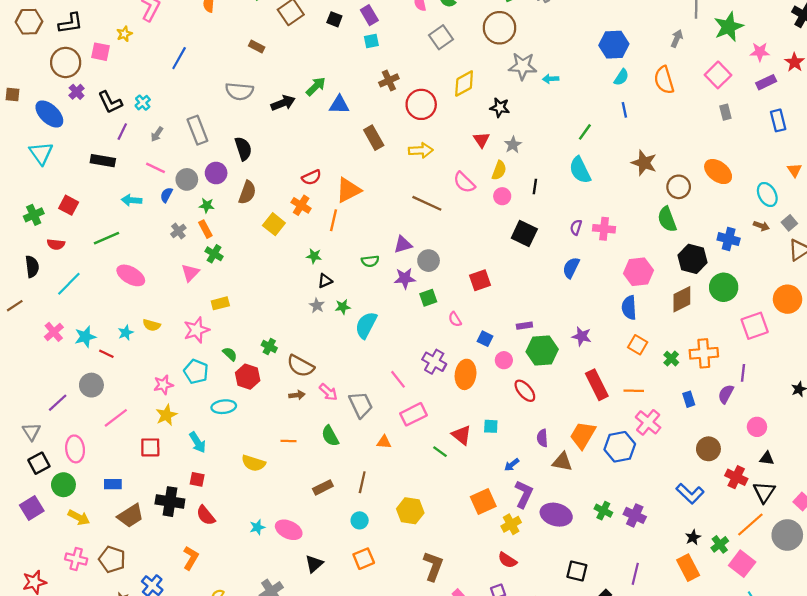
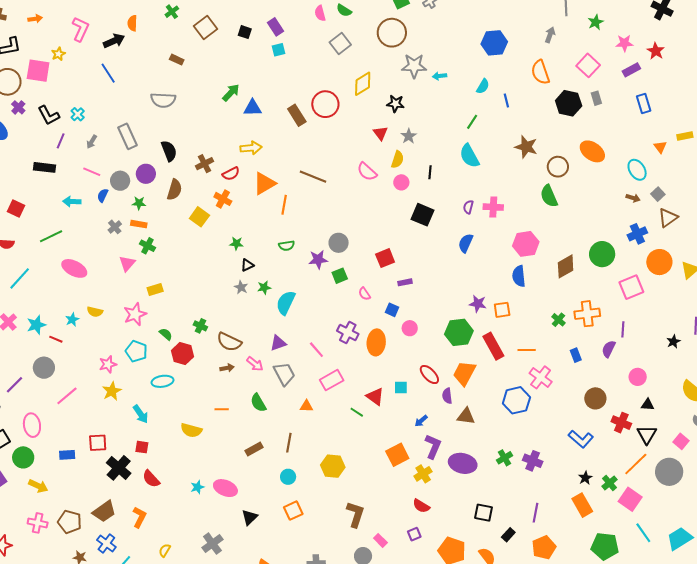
green star: (729, 27) -> (596, 22), size x0.6
pink square: (101, 52) -> (38, 71), size x1.4
blue line: (179, 58) -> (108, 73), turned -60
cyan semicircle: (621, 77) -> (483, 86), moved
brown cross: (389, 80) -> (205, 164), moved
black arrow: (283, 103) -> (114, 41), moved
brown rectangle: (374, 138) -> (297, 115), moved
yellow arrow: (421, 150) -> (251, 148), moved
brown line: (427, 203) -> (313, 177), moved
orange line: (333, 220) -> (284, 205), moved
orange rectangle: (205, 229) -> (139, 224), turned -49
blue cross: (729, 239) -> (637, 234), moved, turned -36
purple triangle: (403, 245) -> (278, 343), moved
black hexagon: (692, 259) -> (569, 103), moved
purple rectangle: (524, 326) -> (405, 282), moved
orange square: (638, 345) -> (502, 310), moved, turned -36
green hexagon: (542, 350) -> (459, 332), moved
red ellipse: (525, 391) -> (429, 375), moved
orange trapezoid: (583, 435) -> (464, 373), moved
red square: (150, 447) -> (98, 443), moved
black cross: (170, 502) -> (119, 468), turned 35
green cross: (603, 511) -> (505, 458), turned 35
brown trapezoid: (130, 516) -> (104, 512), moved

